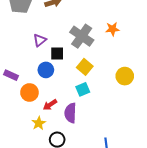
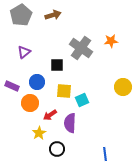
purple triangle: (40, 40) -> (24, 52), moved
yellow square: (85, 67) -> (64, 91), moved, turned -35
blue circle: (46, 70) -> (37, 82), moved

